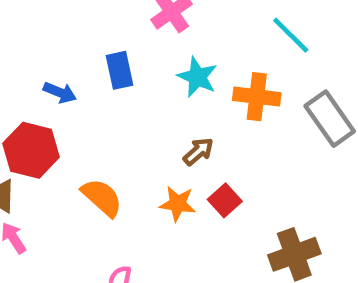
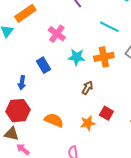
blue arrow: (60, 92) -> (22, 83), turned 96
red square: (225, 200) -> (106, 113), moved
orange star: (178, 204) -> (88, 123), moved

